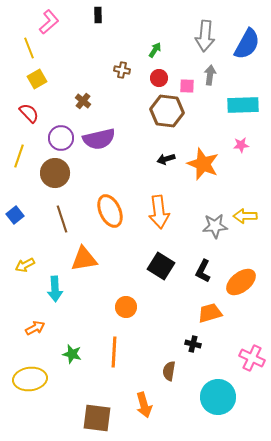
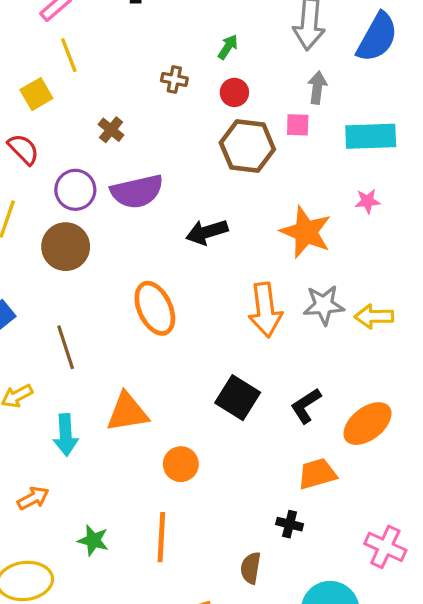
yellow line: (29, 48) -> (69, 55), moved
pink square: (187, 86) -> (298, 125), moved
black arrow: (166, 159) -> (207, 232), moved, size x1.4
orange arrow: (159, 212) -> (265, 310), moved
brown line: (62, 219) -> (66, 347), moved
gray star: (215, 226) -> (324, 305), moved
orange triangle: (84, 259) -> (127, 412), moved
black L-shape: (203, 271) -> (306, 406), turned 30

